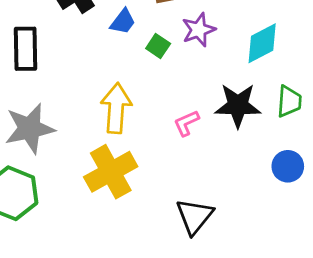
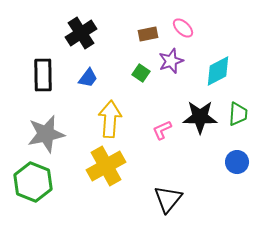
blue trapezoid: (123, 22) -> (88, 78), moved

